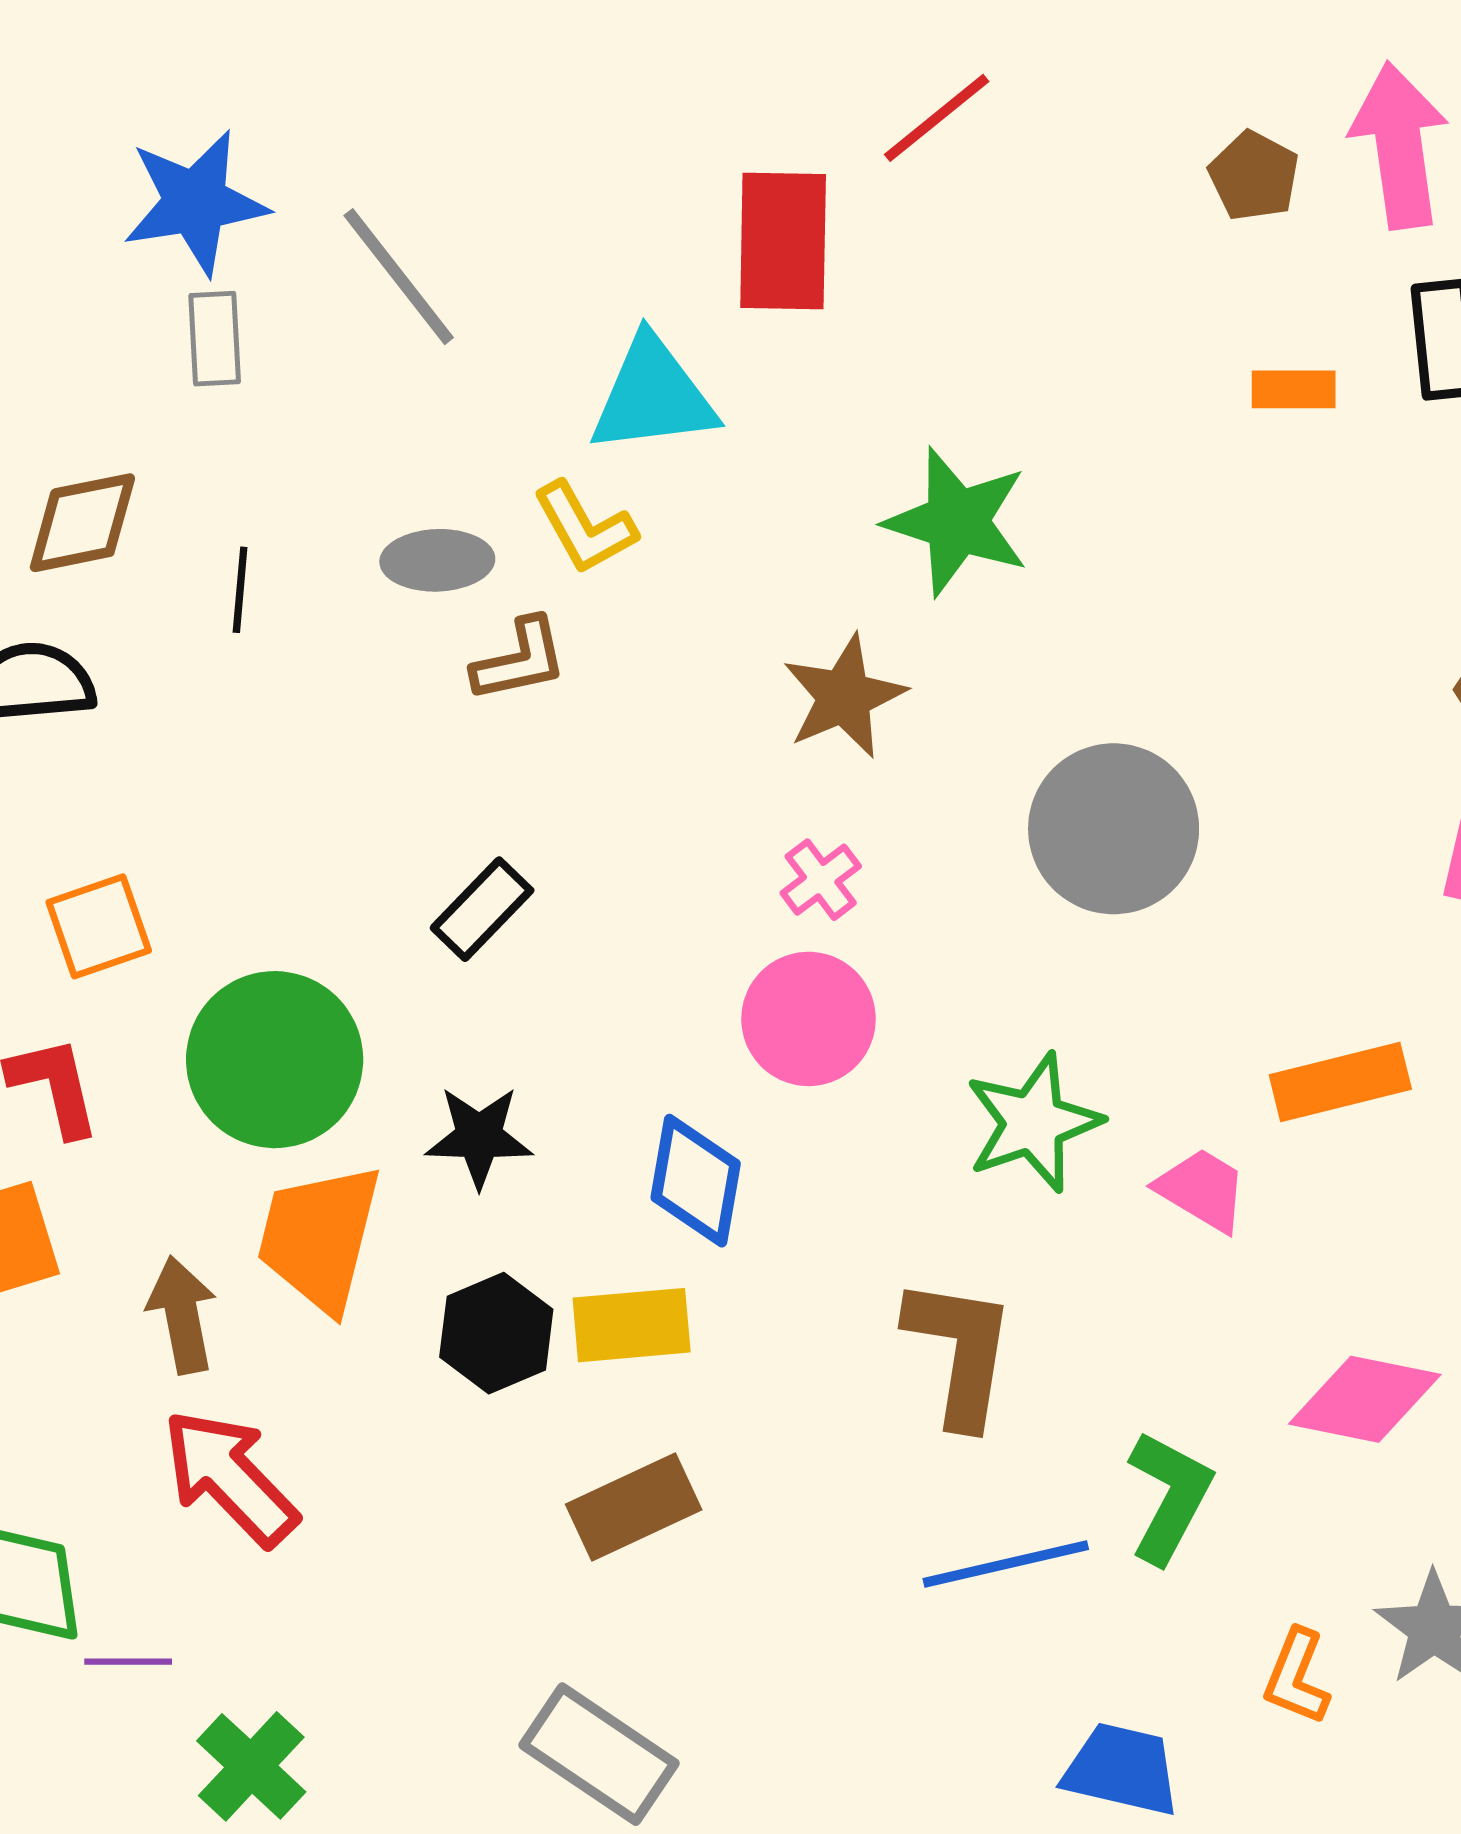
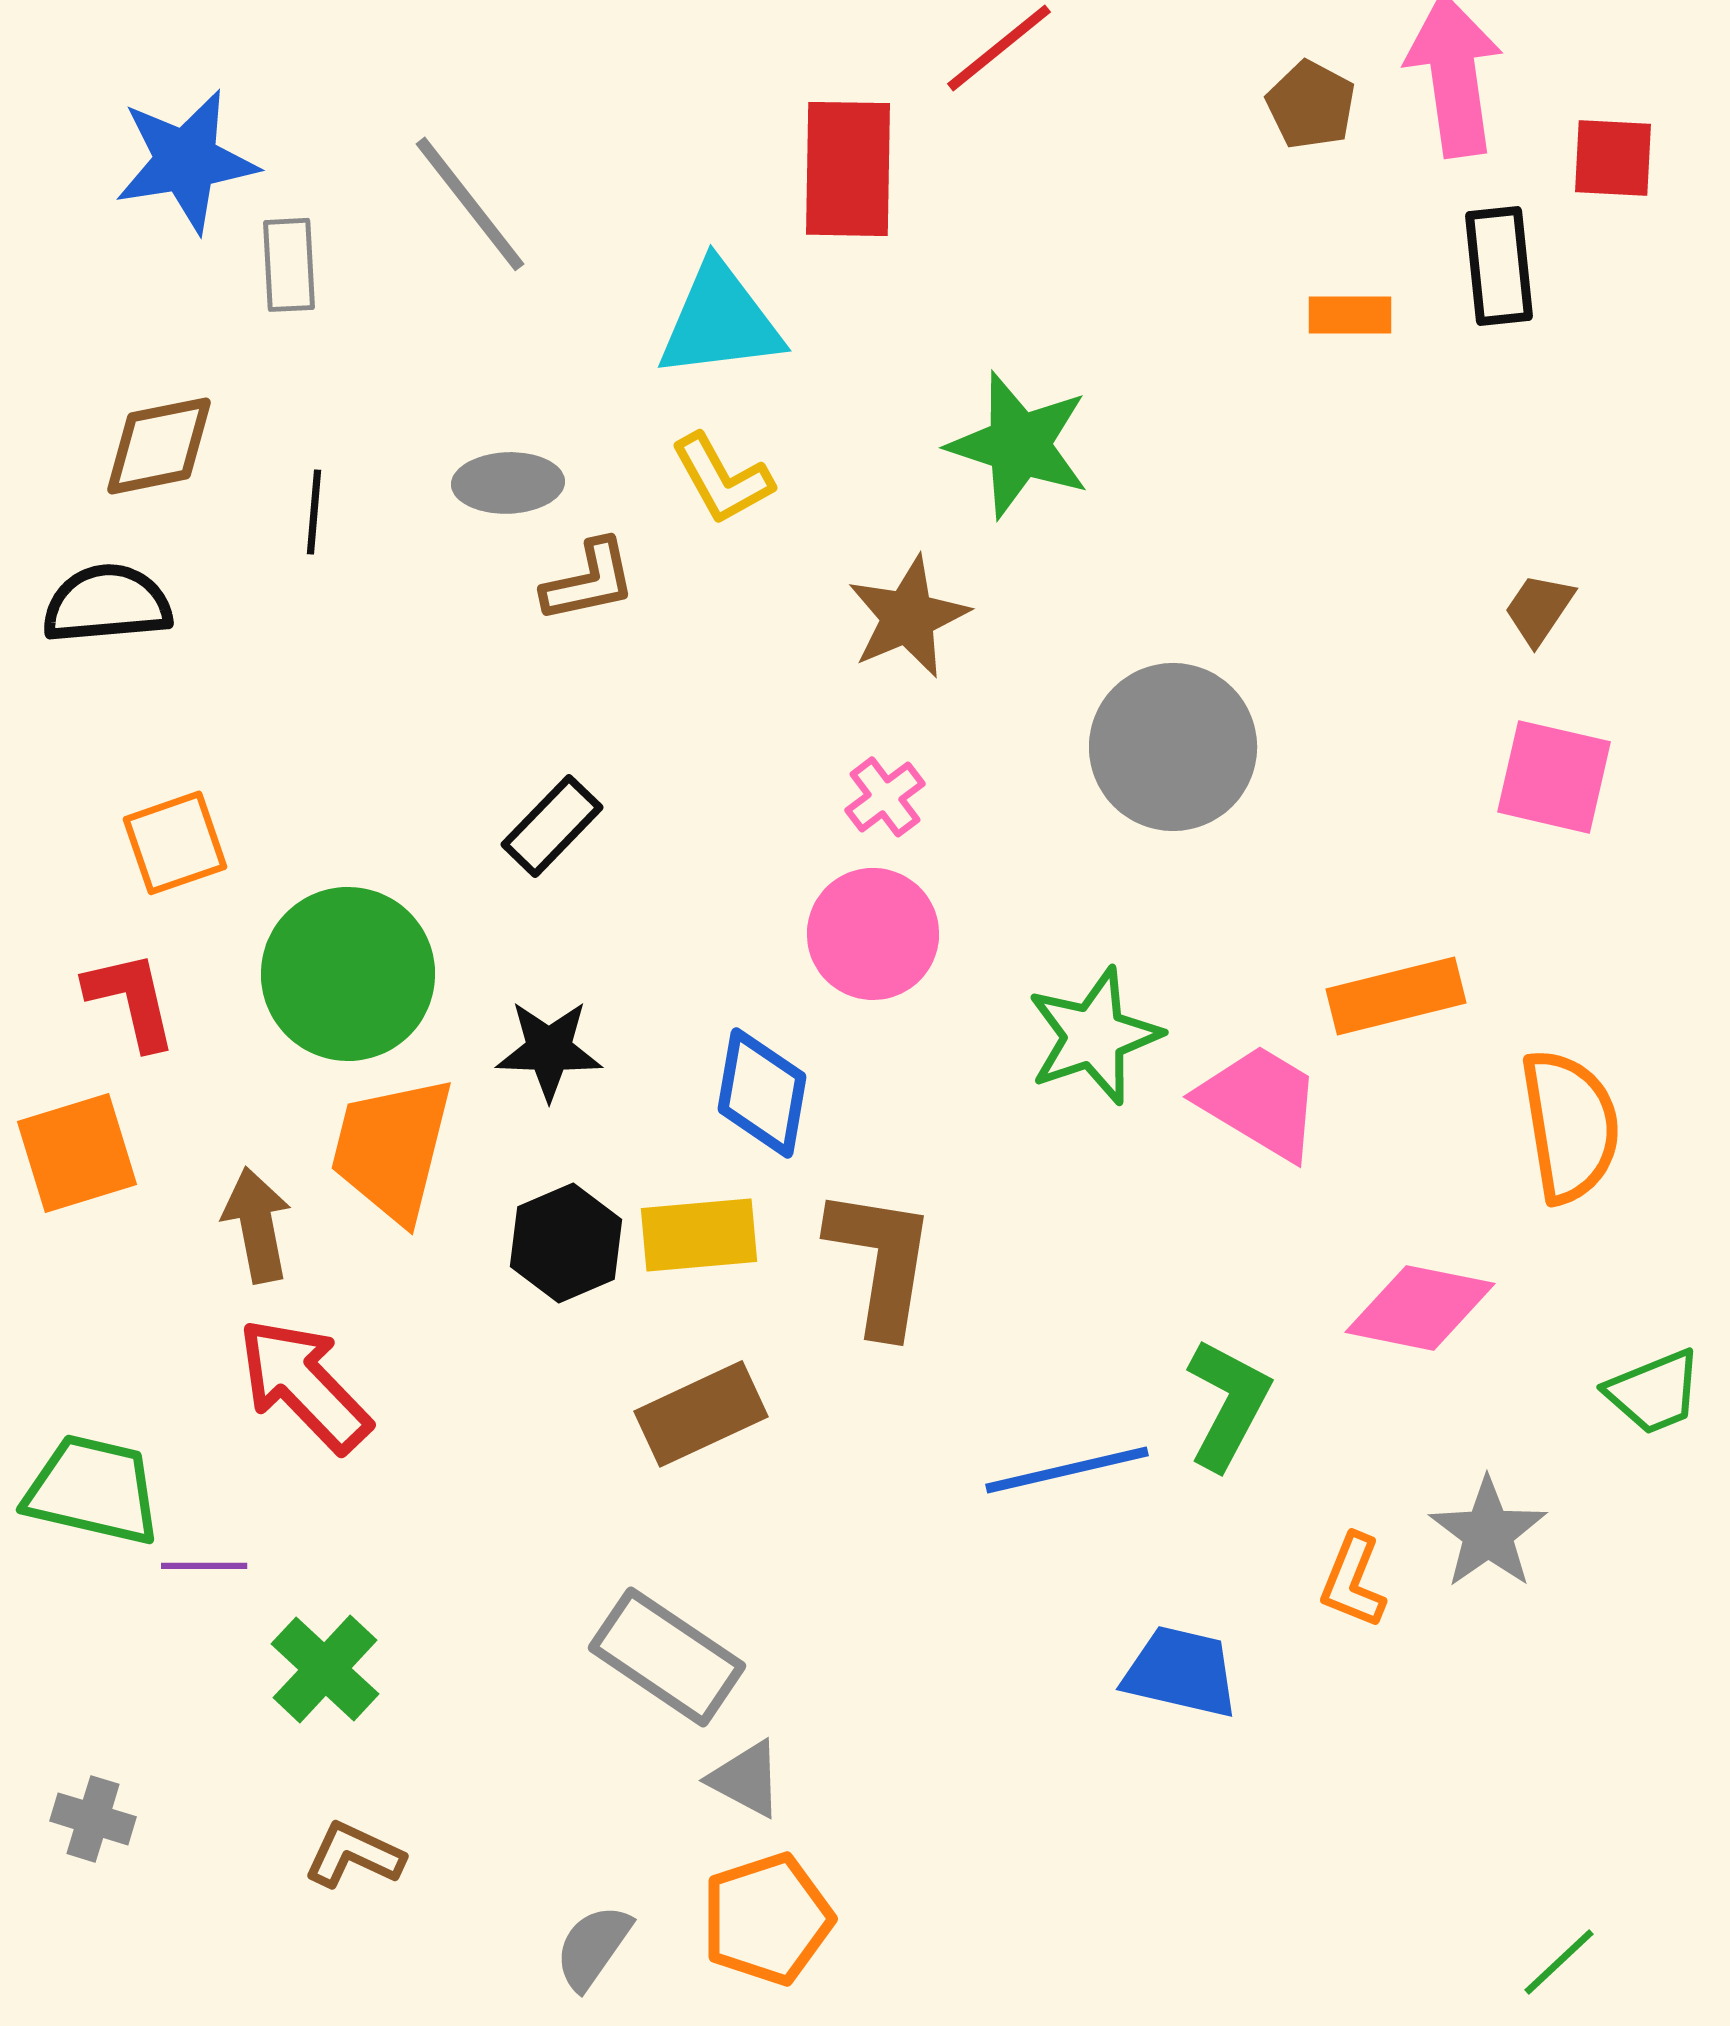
blue star: (195, 202) -> (186, 161), moved
yellow L-shape: (585, 528) -> (722, 479), moved
pink trapezoid: (1202, 1190) -> (1260, 1102), size x1.4
brown L-shape: (960, 1351) -> (881, 1261), moved

